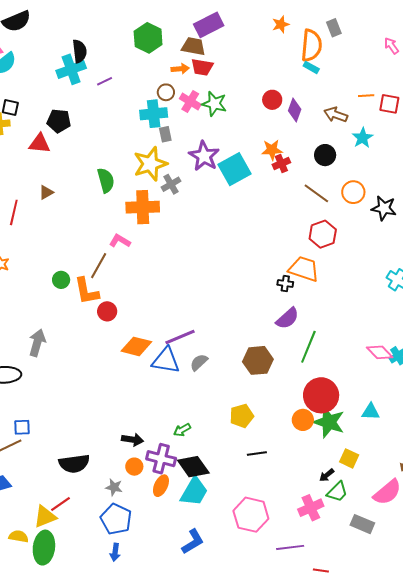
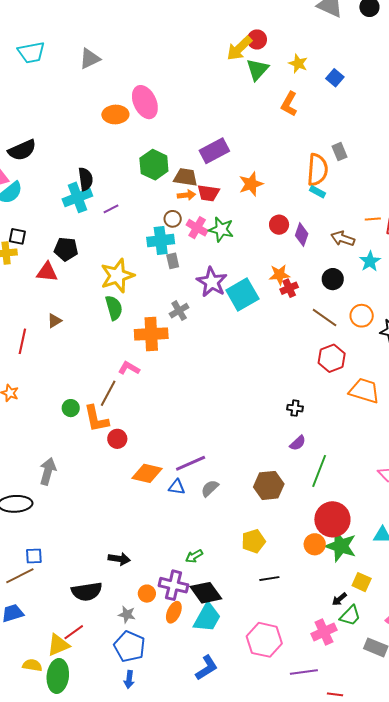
orange star: (281, 24) -> (251, 184), moved, size x1.4
brown trapezoid: (193, 46) -> (186, 177), moved
yellow star: (150, 164) -> (117, 276), moved
orange trapezoid: (304, 269) -> (364, 391), moved
purple semicircle: (287, 318) -> (298, 443), size x0.7
blue triangle: (166, 360) -> (177, 487), size x0.6
black arrow: (132, 440) -> (119, 559), moved

